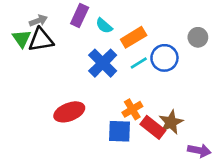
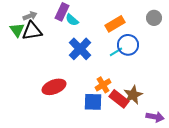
cyan semicircle: (104, 26) -> (72, 20), moved
orange rectangle: (134, 37) -> (115, 24), moved
gray circle: (198, 37) -> (154, 18), moved
cyan line: (139, 63) -> (116, 52), moved

